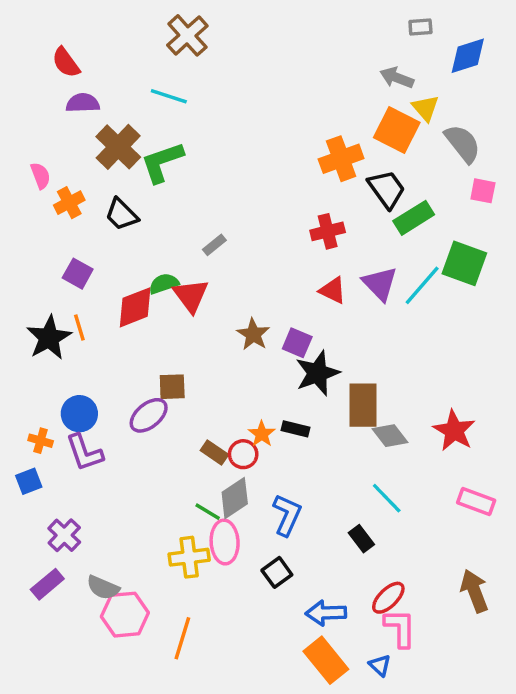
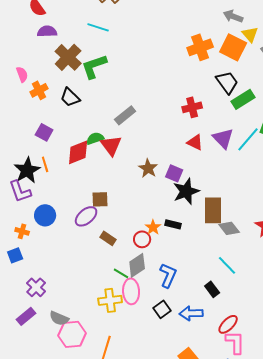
orange cross: (341, 159) -> (200, 47), moved
gray rectangle: (214, 245) -> (125, 115), size x1.5
purple L-shape: (84, 453) -> (20, 191), moved
brown rectangle: (214, 453) -> (108, 238), moved
blue arrow: (326, 613) -> (191, 313), moved

